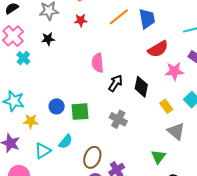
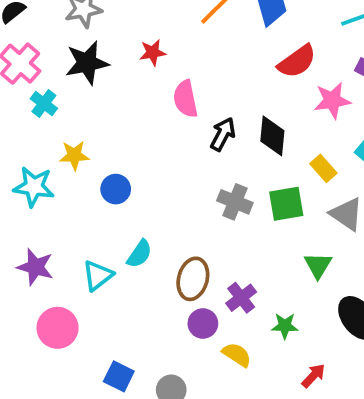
red star: (81, 20) -> (153, 53), moved
black star: (48, 39) -> (87, 63), size x1.6
green square: (80, 112) -> (286, 204), moved
yellow star: (31, 121) -> (74, 155), moved

